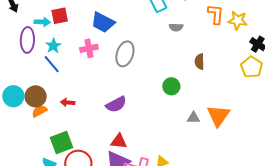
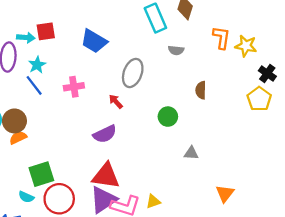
pink cross: (89, 48) -> (74, 87), moved
gray ellipse: (125, 54) -> (133, 73), moved
red arrow: (68, 102) -> (116, 102), moved, turned 40
orange triangle: (218, 116) -> (225, 193), moved, size x0.7
red triangle: (119, 141) -> (106, 176), size x1.5

